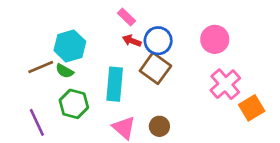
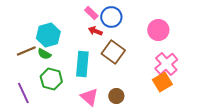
blue circle: (158, 41) -> (111, 17), moved
orange square: (252, 108) -> (162, 82), moved

